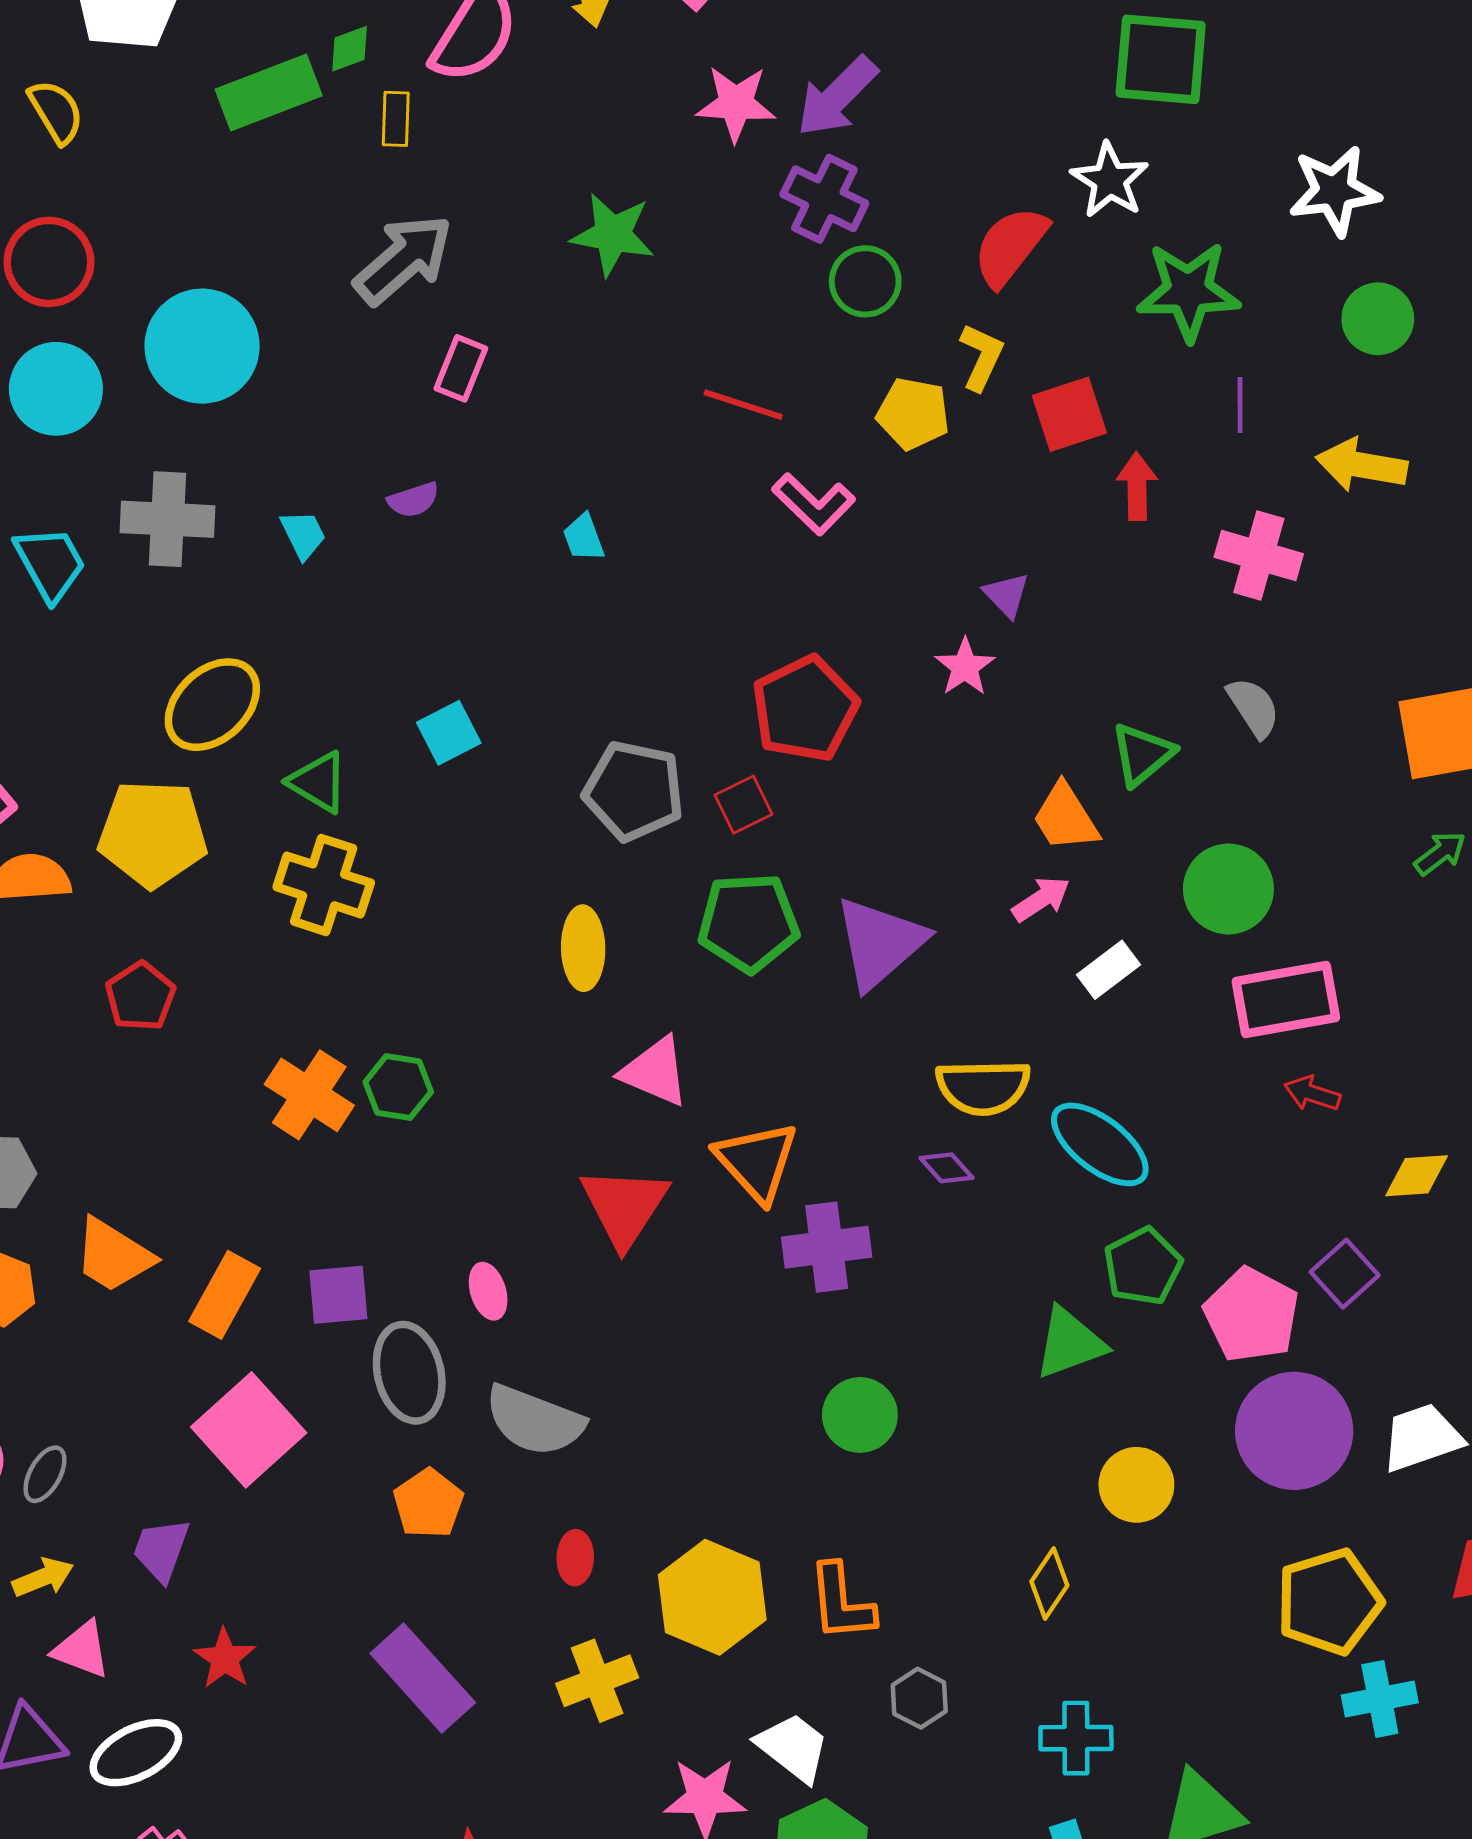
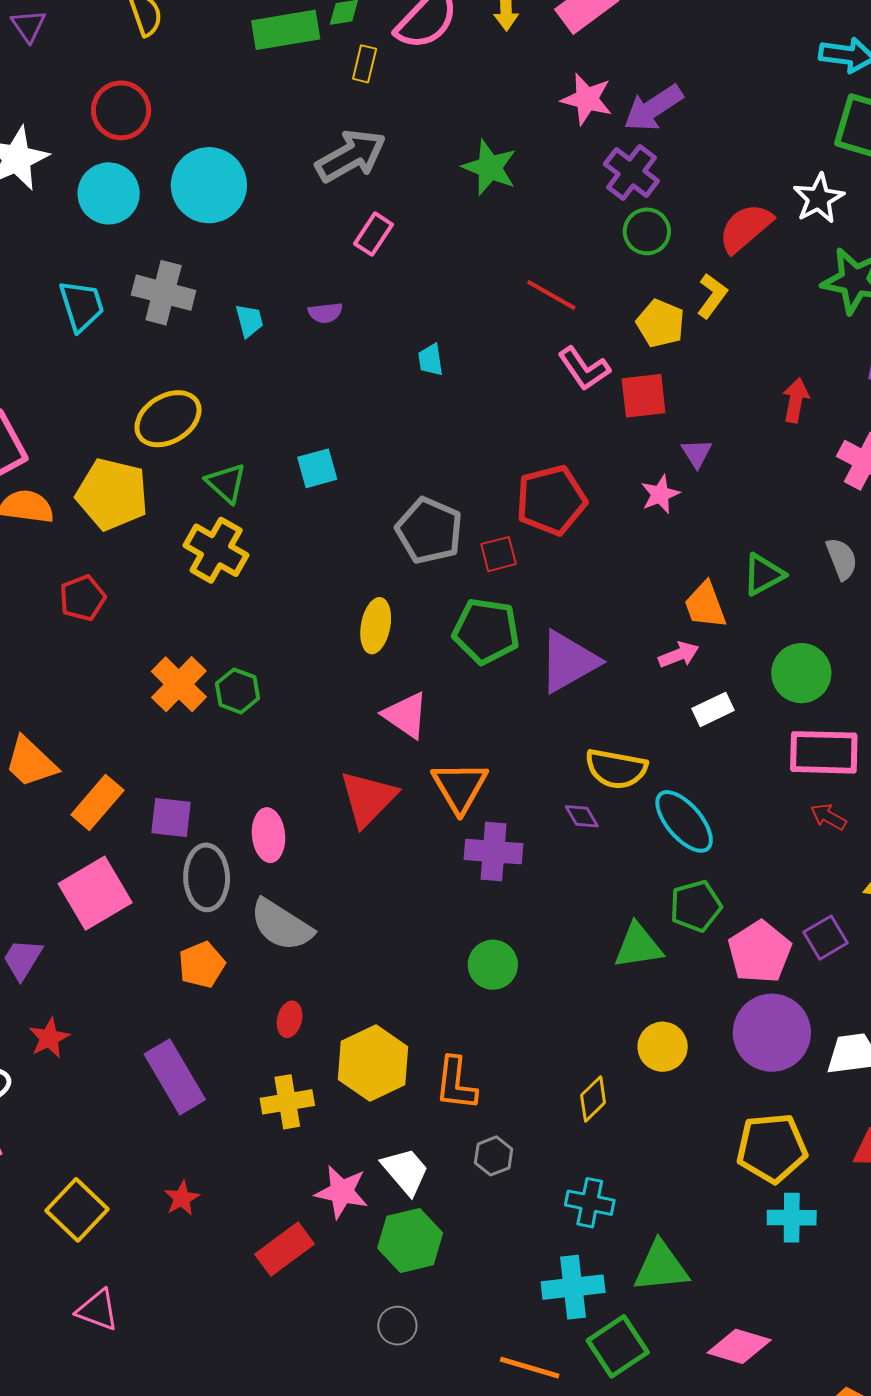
red square: (1069, 414) -> (644, 396), moved
pink ellipse: (488, 1291) -> (269, 835), size x1.4

